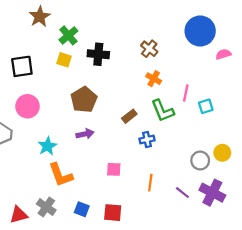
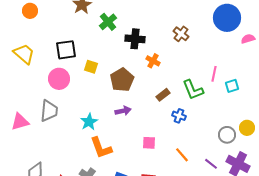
yellow square: (64, 60) -> (91, 67), moved
orange cross: (154, 79) -> (153, 61), moved
pink circle: (27, 106) -> (59, 79), moved
blue cross: (147, 139) -> (179, 116), turned 32
orange line: (150, 183) -> (182, 155), turned -49

